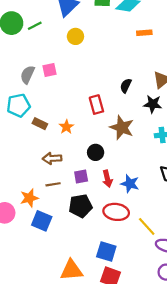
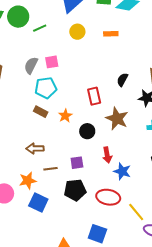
green line: (35, 26) -> (40, 28), moved
orange rectangle: (144, 33) -> (111, 34), moved
cyan pentagon: (18, 105) -> (46, 88), moved
black circle: (96, 152) -> (87, 131), moved
brown arrow: (52, 158) -> (35, 149), moved
red arrow: (107, 179) -> (107, 155), moved

